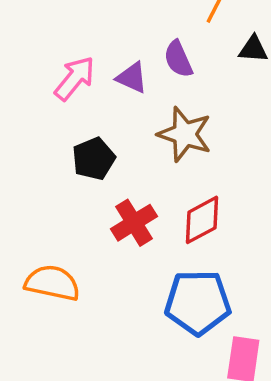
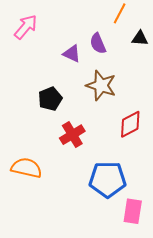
pink arrow: (75, 78) -> (26, 27), moved
red diamond: (202, 220) -> (130, 124), moved

